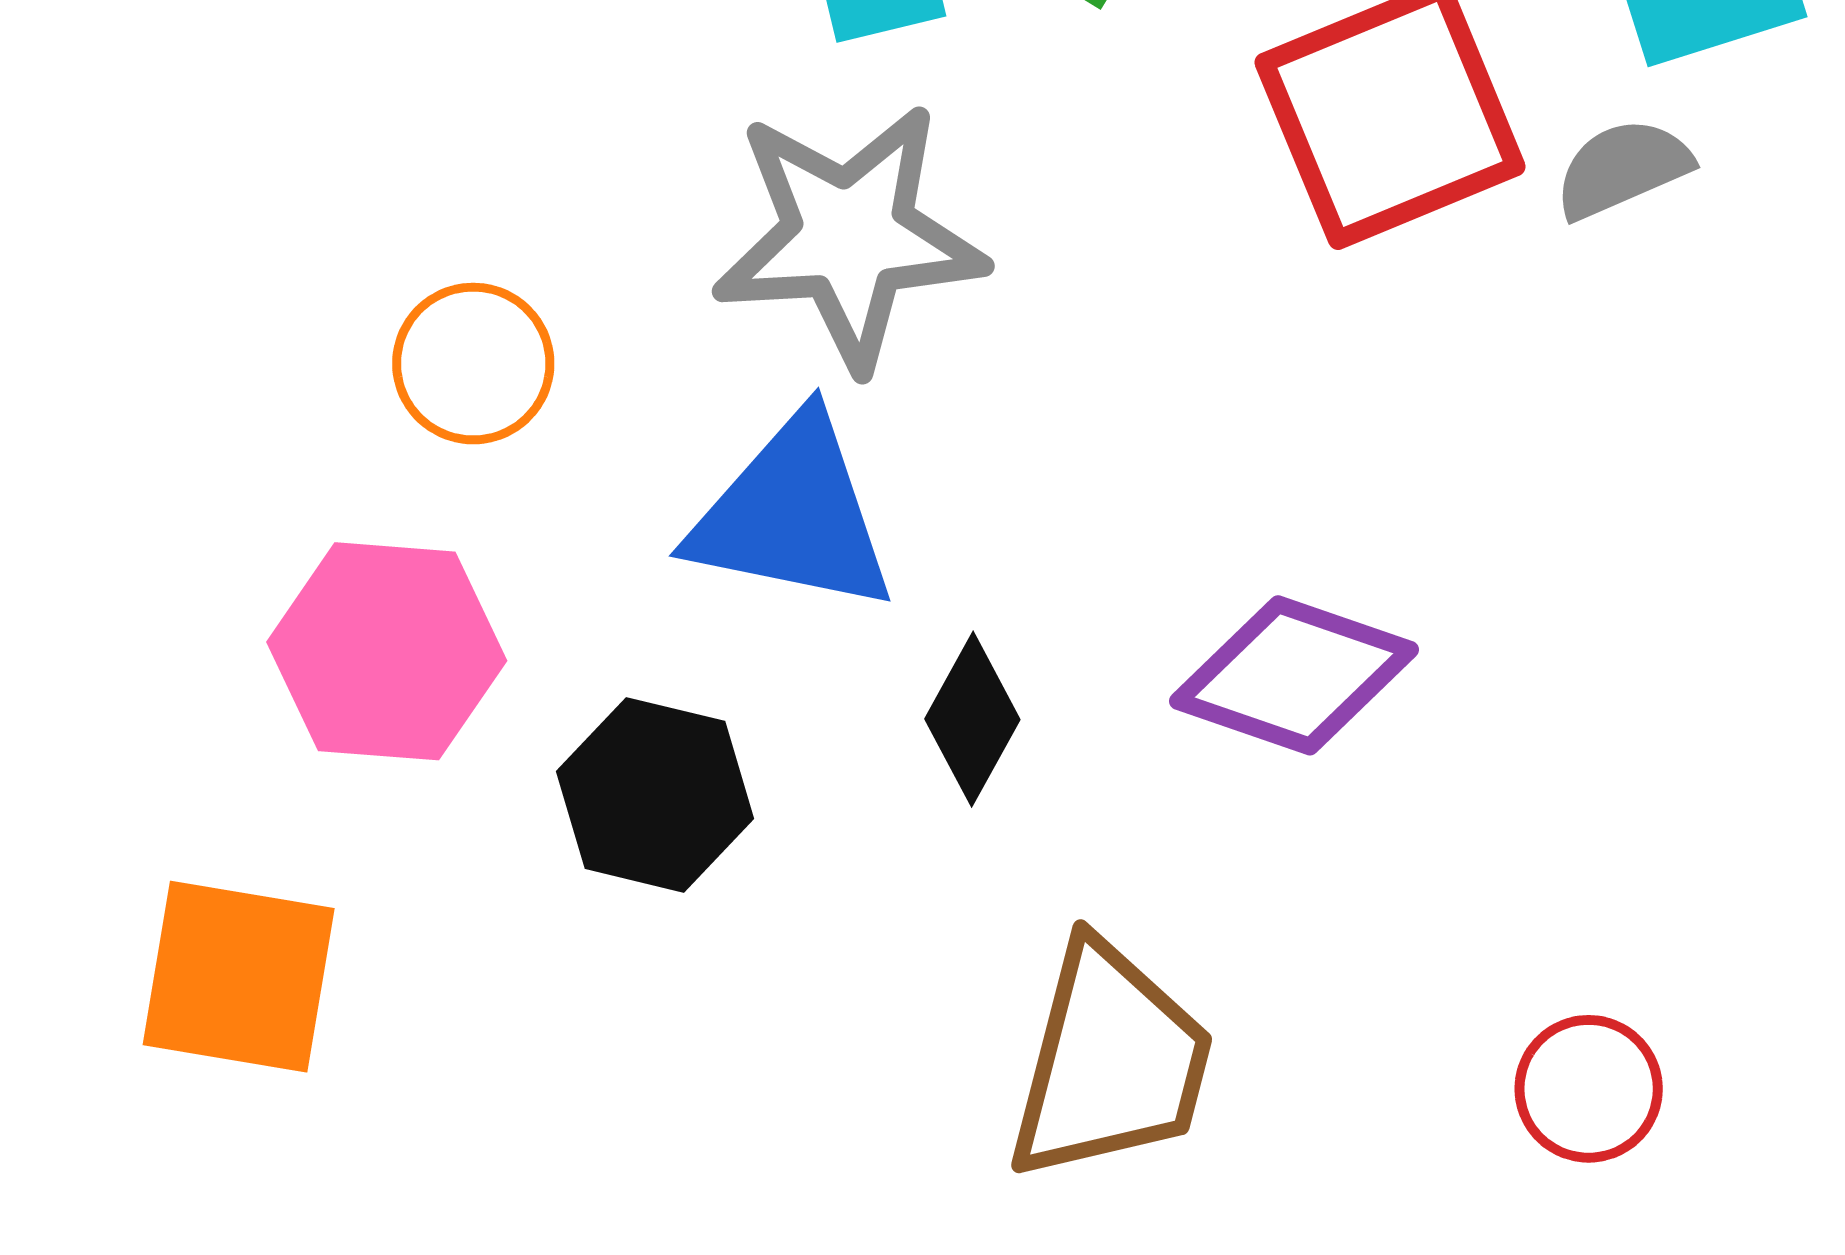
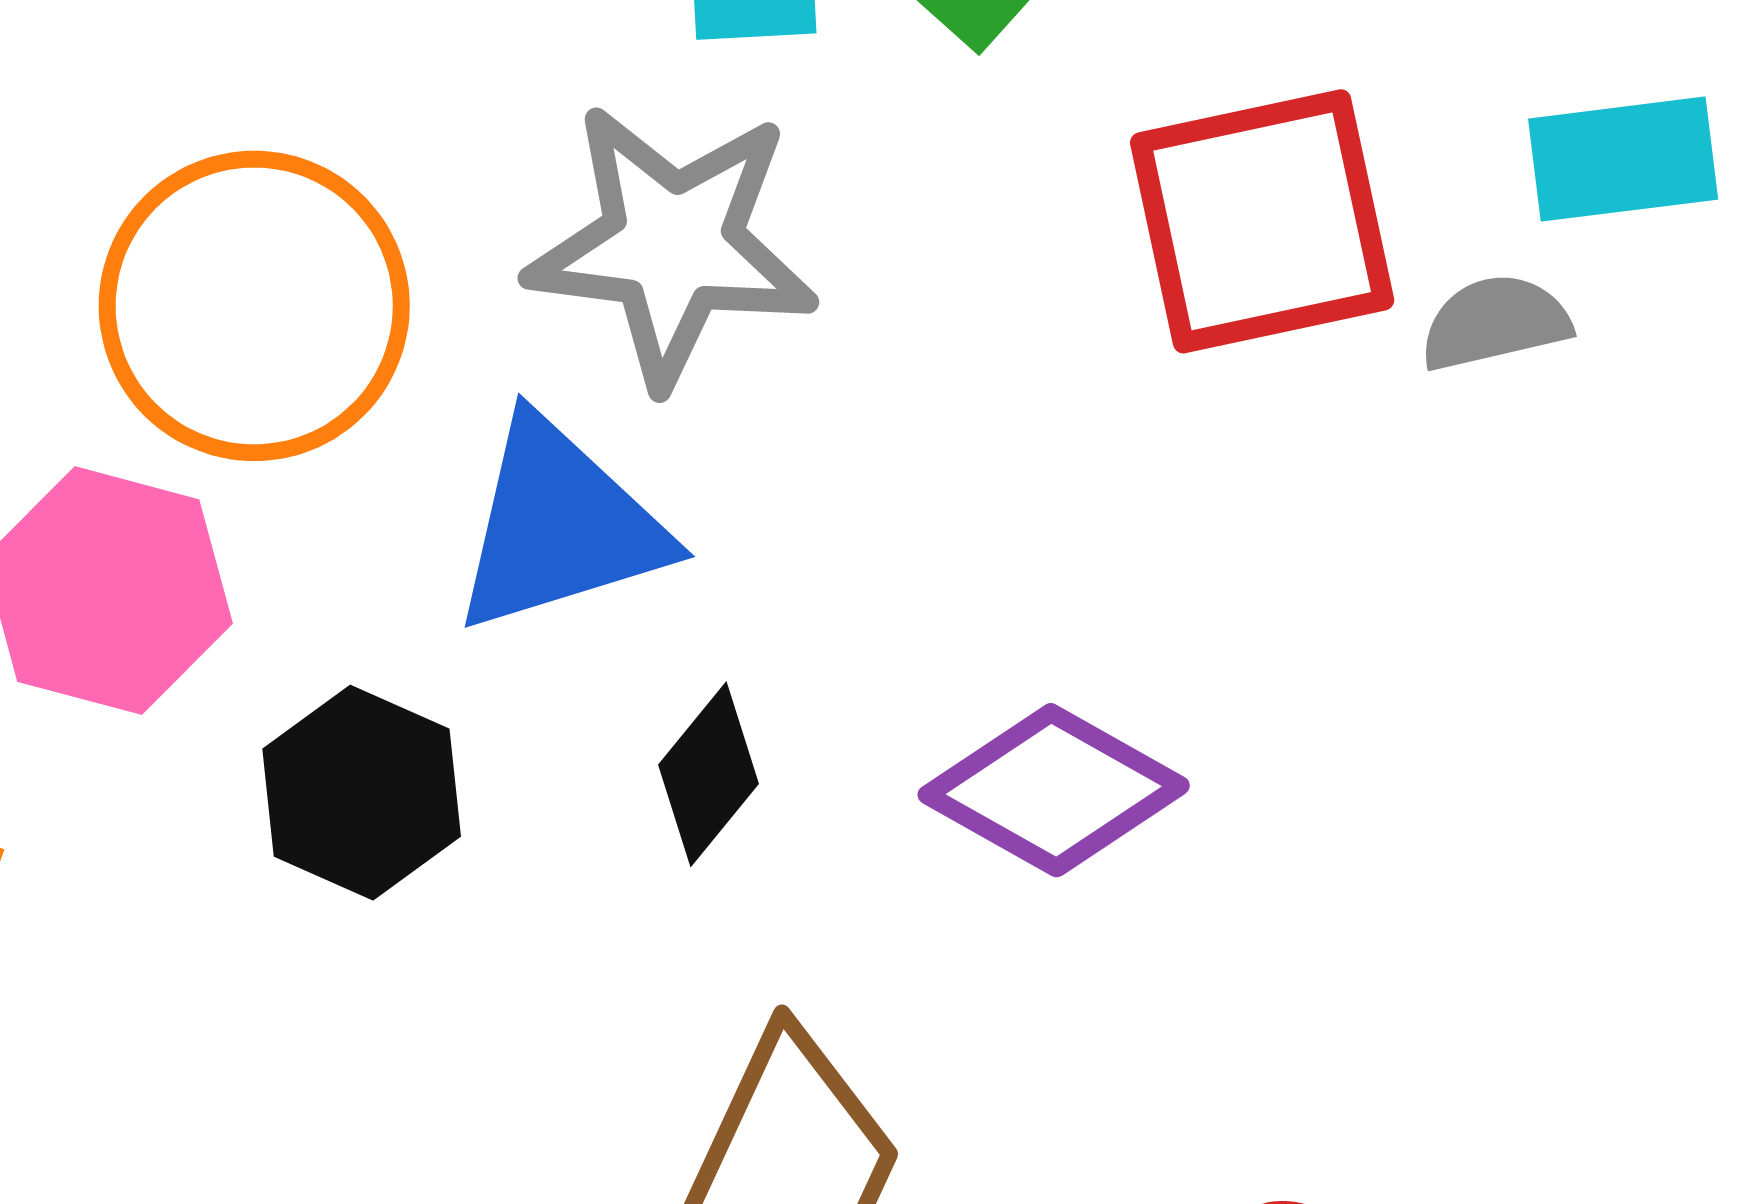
orange circle: (473, 364) -> (254, 306), size x1.8
blue triangle: (793, 515) -> (559, 526), turned -39

